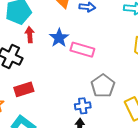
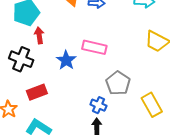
blue star: (59, 38) -> (66, 60), moved
blue cross: (83, 106) -> (98, 105), turned 35

